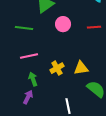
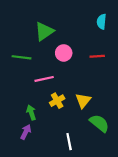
pink line: (29, 56) -> (44, 79), moved
yellow triangle: (81, 68) -> (83, 101), turned -42

